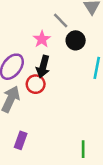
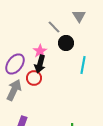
pink star: (42, 39) -> (40, 51), moved

